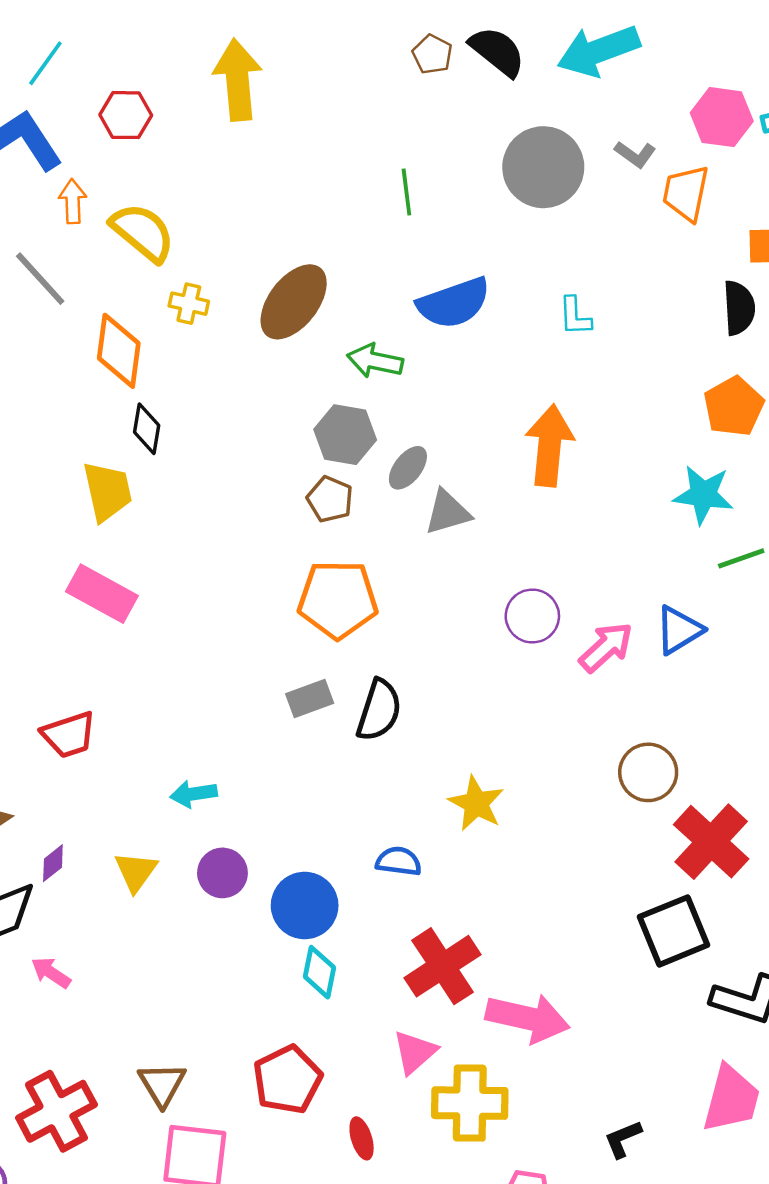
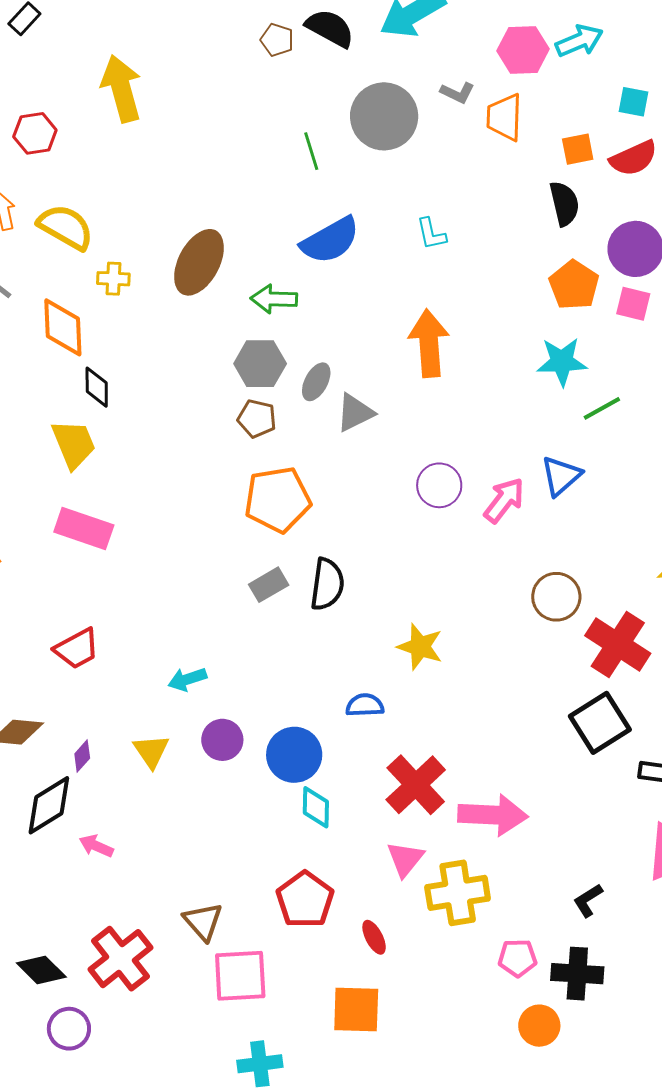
green line: (406, 192) -> (311, 151), moved

